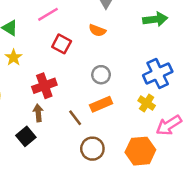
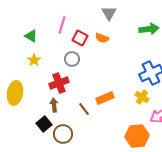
pink line: (48, 14) -> (62, 25), turned -42
red square: (62, 44) -> (80, 38), moved
gray circle: (101, 75) -> (72, 59), moved
brown circle: (92, 149) -> (63, 134), moved

